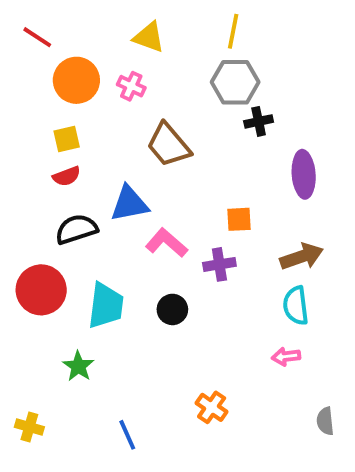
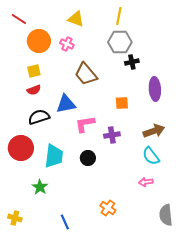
orange square: (239, 219) -> (122, 103), moved
pink L-shape: (167, 243) -> (85, 124), turned -50
cyan semicircle: (296, 306) -> (151, 156), turned -30
gray semicircle: (325, 421) -> (166, 215), size x1.5

